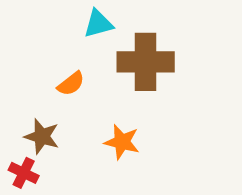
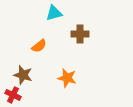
brown cross: (146, 62) -> (80, 34), size x0.6

